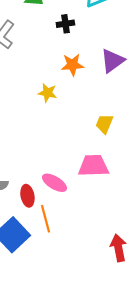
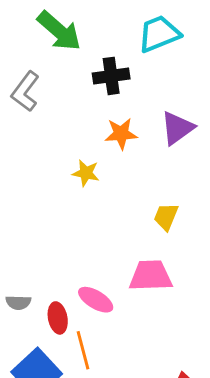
black cross: (65, 24) -> (111, 76), size x1.4

